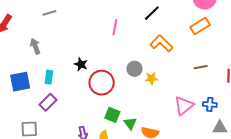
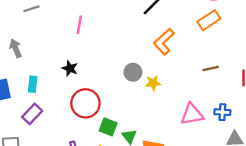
pink line: (115, 27) -> (79, 25), moved
orange L-shape: (161, 43) -> (164, 42), turned -85
red circle: (102, 83) -> (85, 103), moved
pink triangle: (184, 106) -> (192, 114), turned 30

